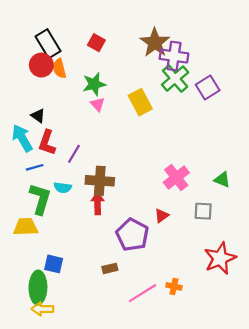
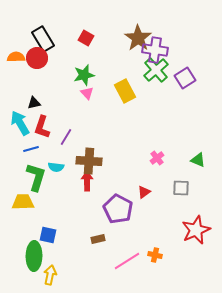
orange semicircle: (59, 68) -> (16, 57), moved, turned 102
black triangle: (38, 116) -> (34, 103), turned -48
pink cross: (176, 177) -> (157, 158), size x0.6
yellow arrow: (42, 309) -> (50, 275), moved, turned 102

